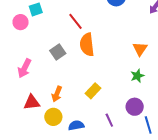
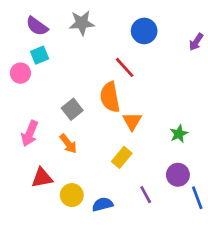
red line: (76, 21) -> (125, 67), moved
orange triangle: (140, 49) -> (132, 121), moved
orange arrow: (57, 94) -> (68, 144), moved, turned -56

